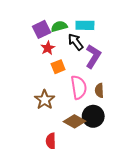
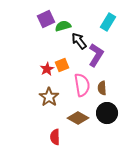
cyan rectangle: (85, 25) -> (108, 22), moved, turned -60
purple square: (42, 29) -> (46, 19), moved
red star: (48, 48) -> (47, 69), moved
black circle: (93, 116) -> (107, 113), moved

